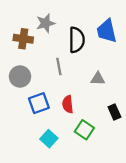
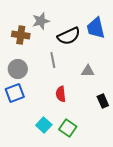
black semicircle: (77, 40) -> (69, 36), turned 65
blue square: (39, 103) -> (15, 93), moved
green square: (84, 130) -> (68, 128), moved

